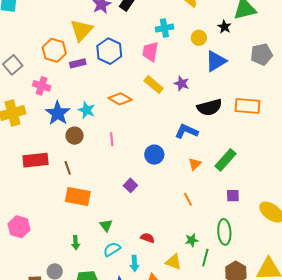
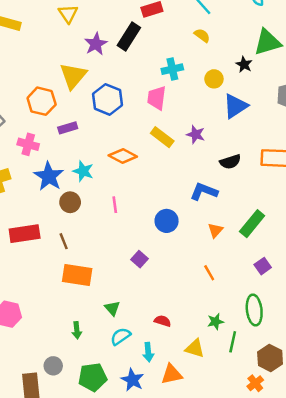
purple rectangle: (78, 63) -> (68, 128), moved
black semicircle: (210, 107) -> (230, 162), size x0.7
purple square: (233, 196) -> (263, 266), turned -32

